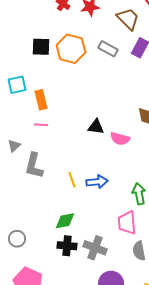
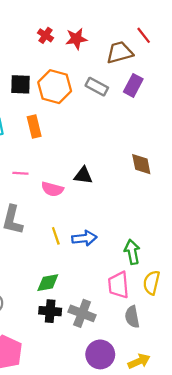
brown trapezoid: (128, 19) -> (120, 52), turned -60
orange rectangle: (41, 100) -> (34, 127), moved
pink semicircle: (120, 139) -> (52, 189), moved

